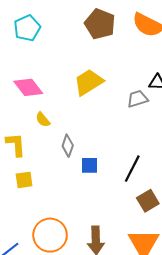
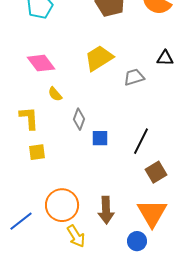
gray trapezoid: (137, 99) -> (134, 77), moved

